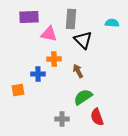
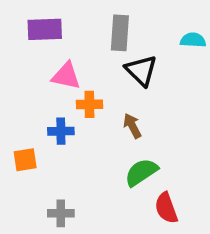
pink triangle: (49, 34) -> (66, 76), moved
gray cross: (62, 119) -> (61, 213), moved

